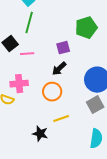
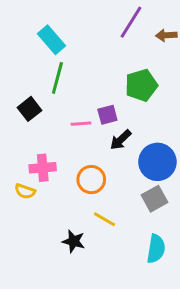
pink line: (27, 54) -> (81, 124), moved
black arrow: (59, 69) -> (121, 140), moved
yellow line: (61, 119) -> (104, 219), turned 49

